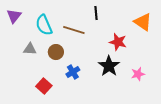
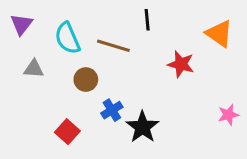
gray triangle: (30, 49) -> (34, 69), moved
black star: (109, 66) -> (143, 127), moved
pink star: (138, 74) -> (228, 115), moved

